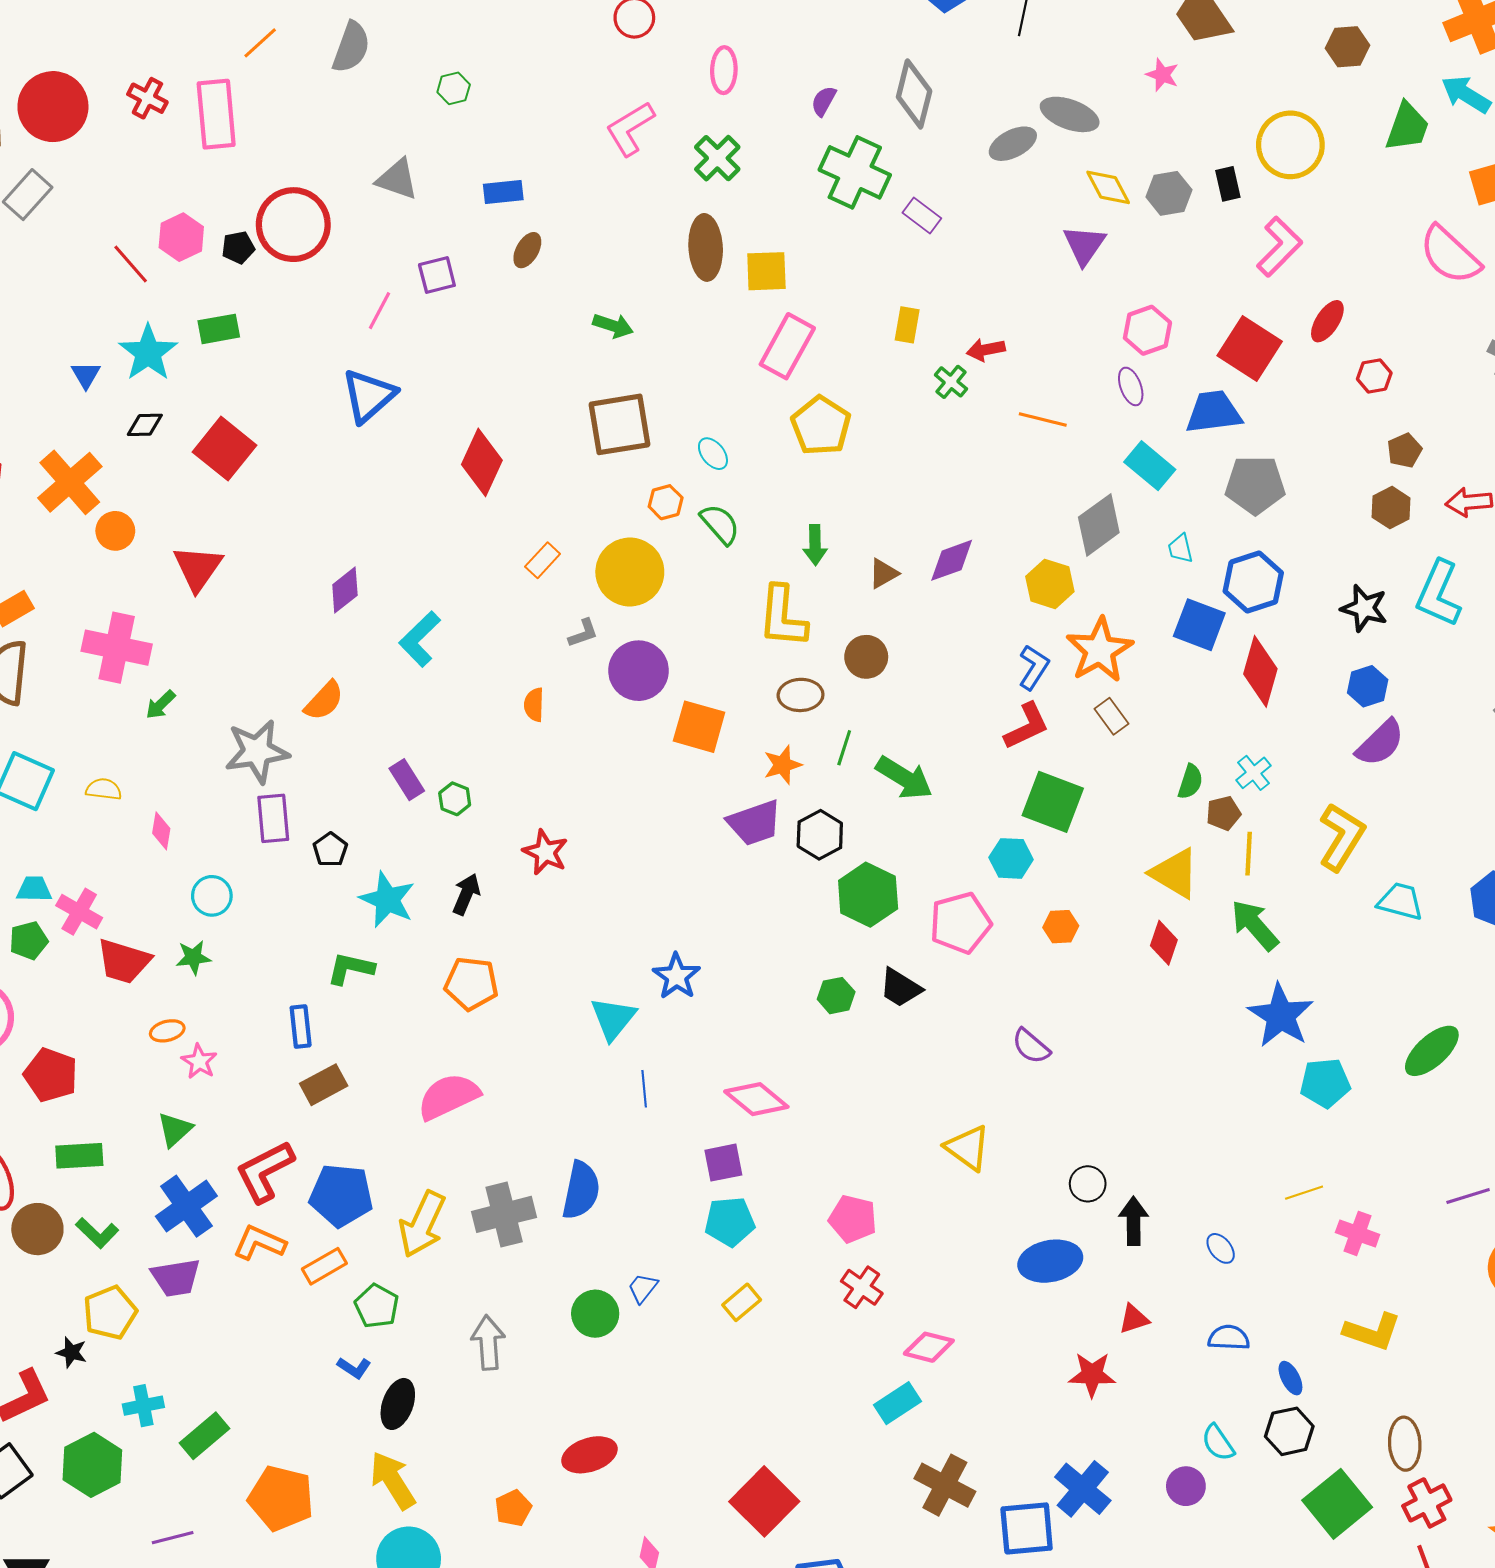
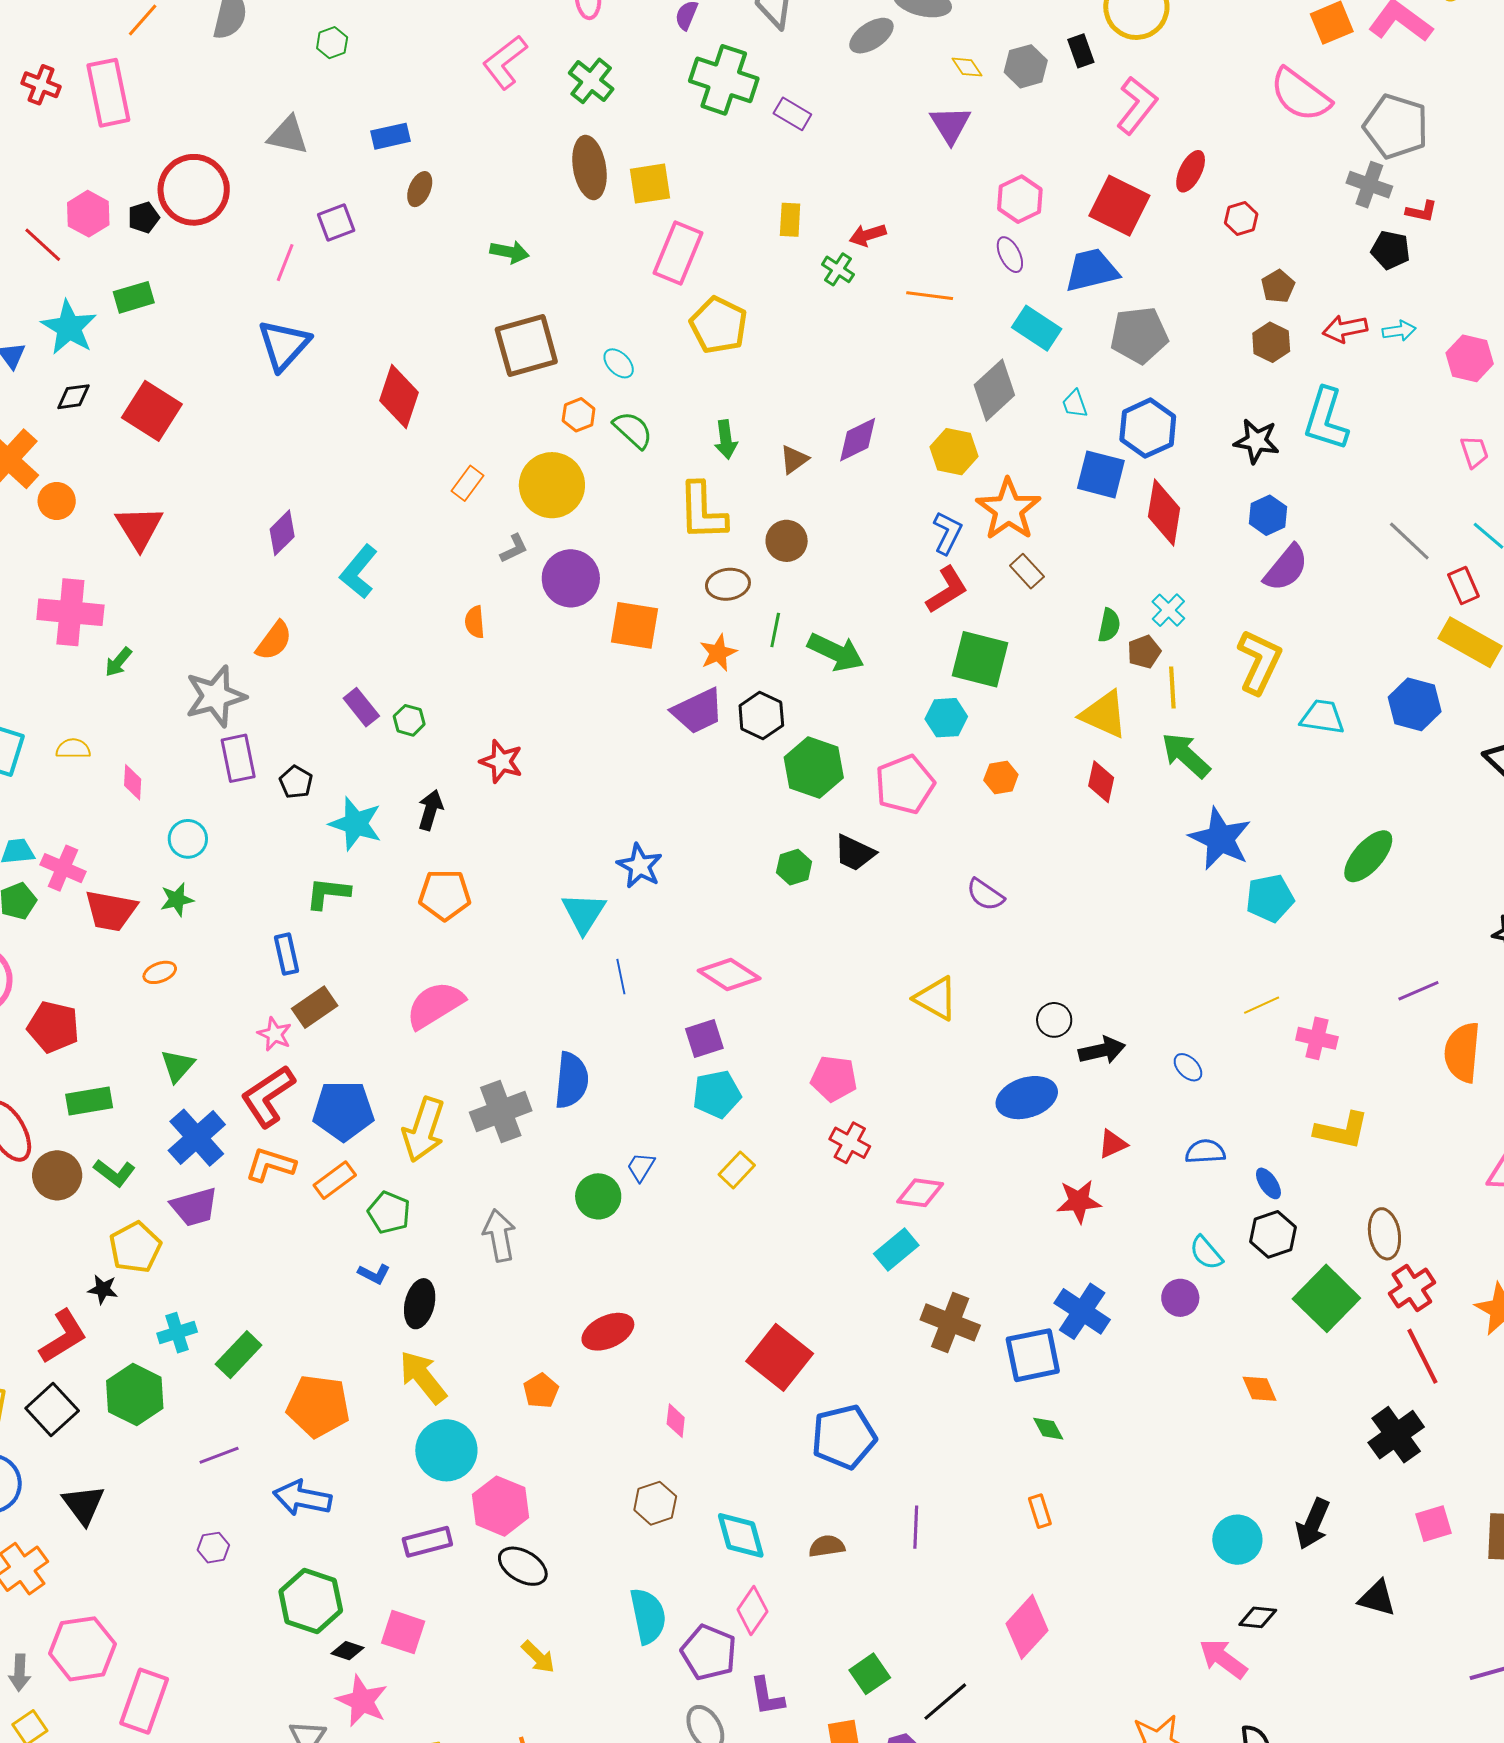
yellow diamond: (1108, 187) -> (967, 67), size x0.7
pink star: (199, 1061) -> (275, 1034), moved
black arrow: (1134, 1221) -> (1102, 1050), turned 84

